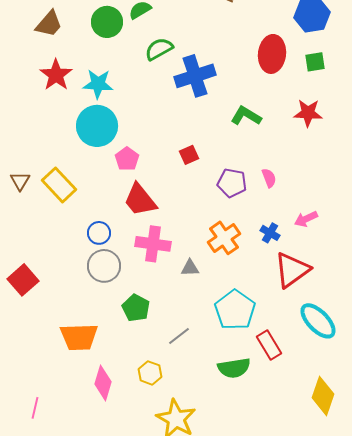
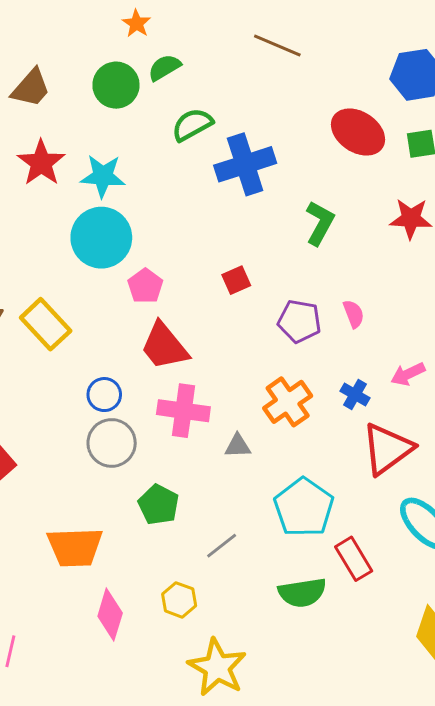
red ellipse: (272, 54) -> (358, 132), turned -63
green L-shape: (246, 116) -> (320, 223), turned 88

